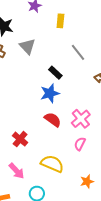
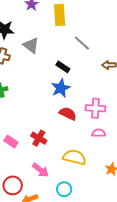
yellow rectangle: (60, 21) -> (60, 15), size x1.5
pink cross: (81, 119) -> (95, 108), turned -36
pink semicircle: (80, 144) -> (99, 133), turned 72

